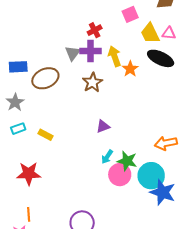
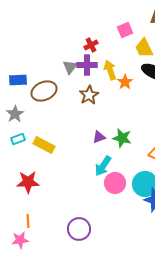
yellow rectangle: (45, 135) -> (44, 145), size x1.5
cyan arrow: (107, 157) -> (103, 166), size x1.5
green star: (127, 161) -> (122, 138), moved

